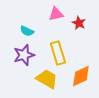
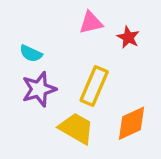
cyan semicircle: (27, 31) -> (31, 54), moved
yellow rectangle: (58, 53) -> (94, 86), turned 40

